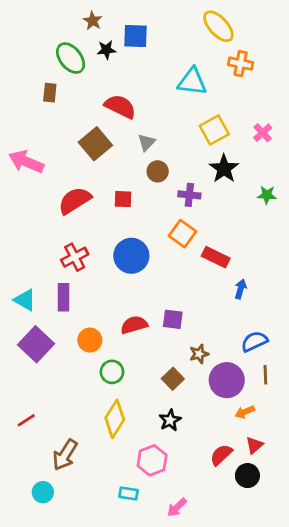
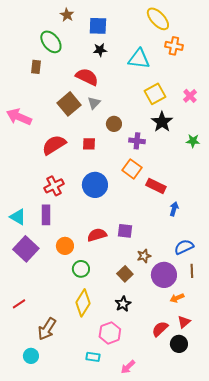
black star: (106, 50) -> (100, 50), moved
gray triangle: (147, 142) -> (94, 103), moved

